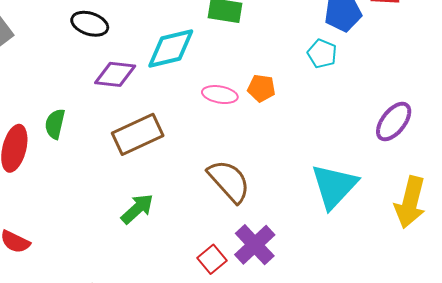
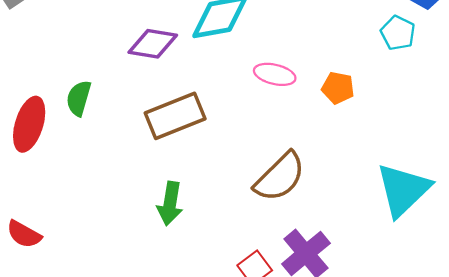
orange pentagon: (261, 88) -> (338, 88), moved
brown semicircle: (229, 181) -> (280, 177), turned 84
green arrow: (137, 209) -> (170, 204), turned 138

